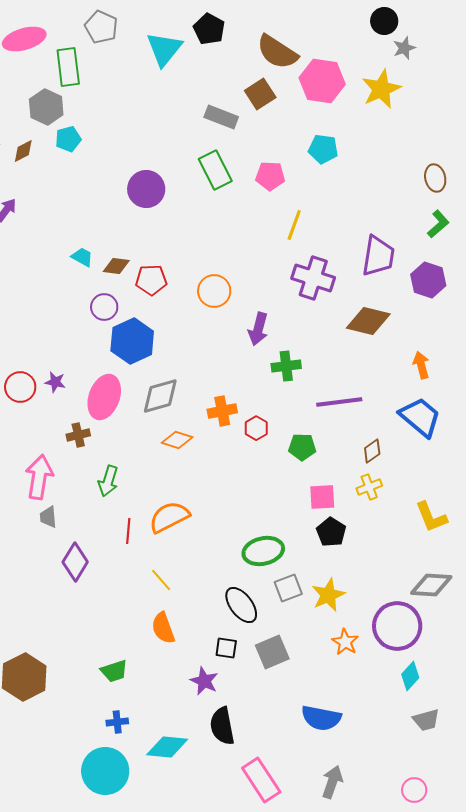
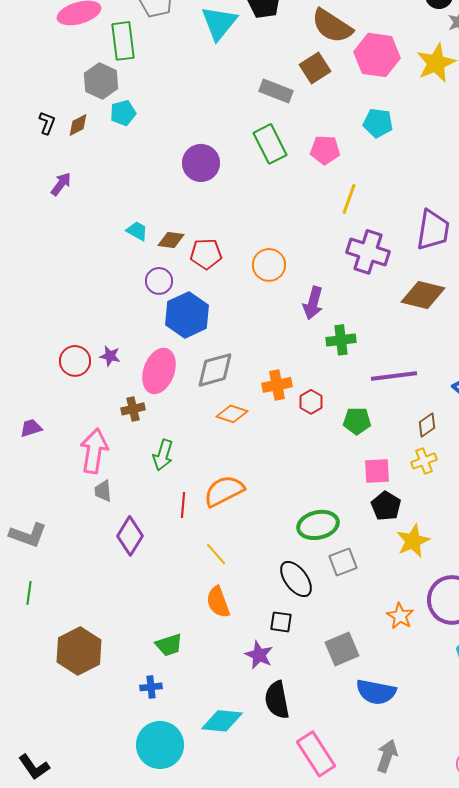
yellow star: (328, 595) -> (413, 541), moved
gray square: (272, 652) -> (342, 649), moved
blue cross: (117, 722) -> (151, 687), moved

